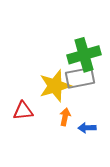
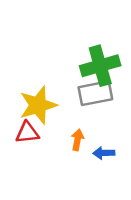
yellow star: (55, 86) -> (38, 105), moved

